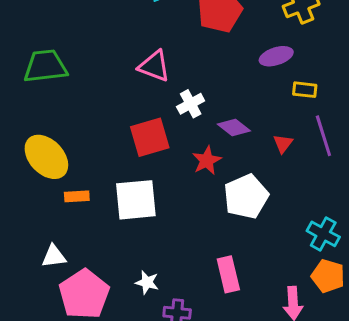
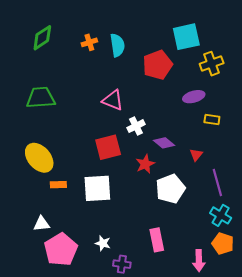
purple line: (323, 136) -> (217, 182), moved

